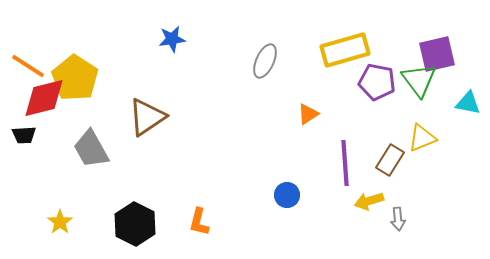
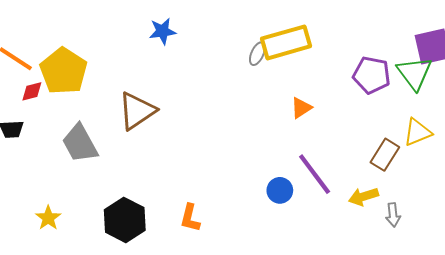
yellow rectangle: (345, 50) -> (286, 42), moved
gray ellipse: (265, 61) -> (257, 54), size x0.7
red diamond: (44, 98) -> (32, 91), size x0.5
purple line: (345, 163) -> (315, 174), moved, turned -33

